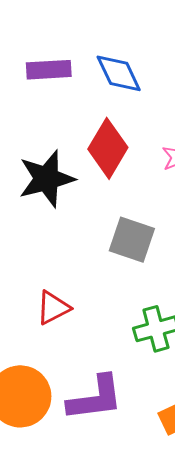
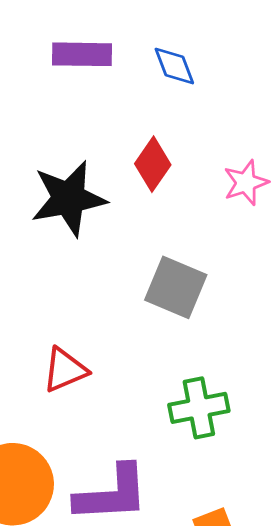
blue diamond: (119, 73) -> (174, 66), size x0.7
red diamond: (108, 148) -> (153, 164), size x0.7

